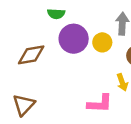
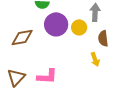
pink L-shape: (100, 104) -> (47, 76), moved

